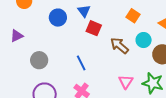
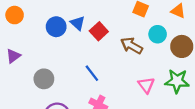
blue triangle: (84, 11) -> (78, 23), moved
red square: (94, 28) -> (99, 31), turned 35

